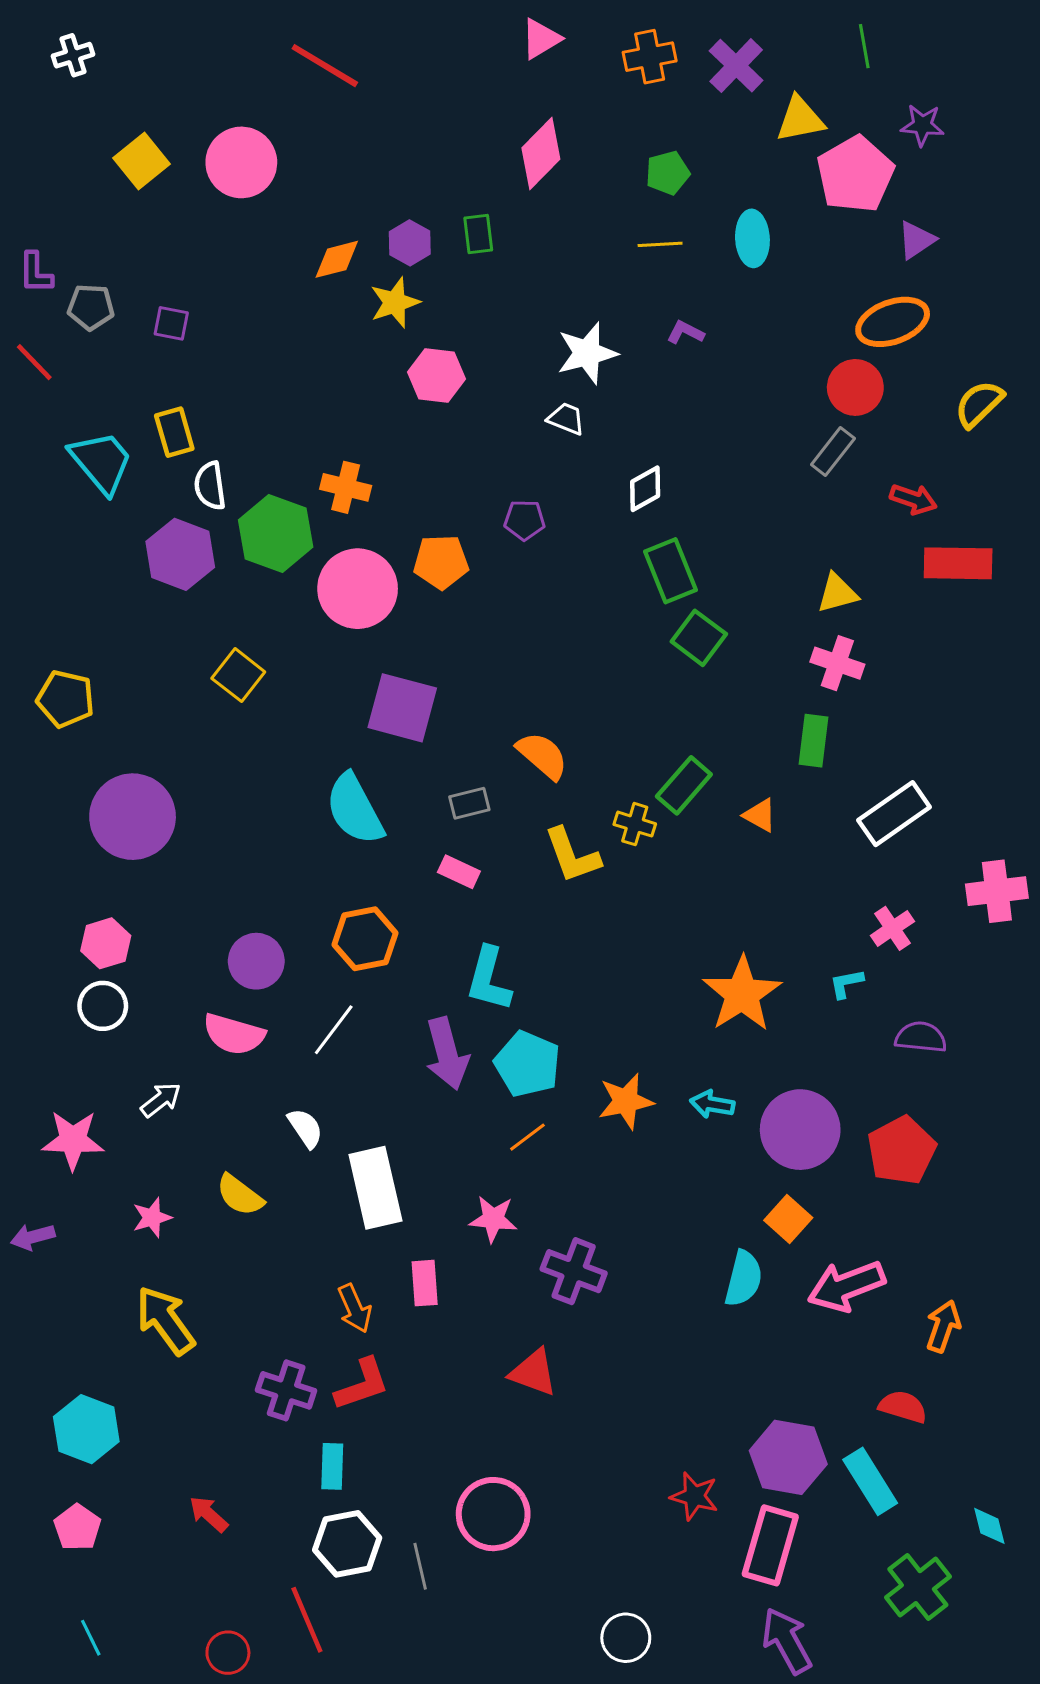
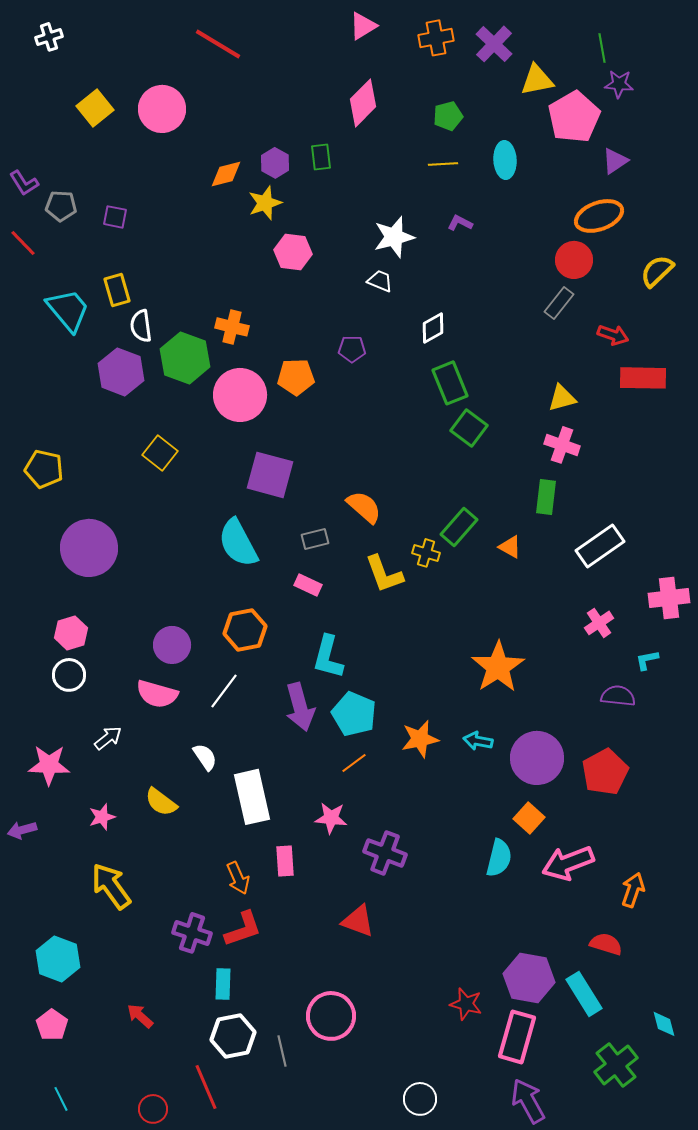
green line: (864, 46) -> (602, 48), moved
purple L-shape: (36, 273) -> (24, 183), turned -32
cyan L-shape: (846, 984) -> (647, 660), moved

